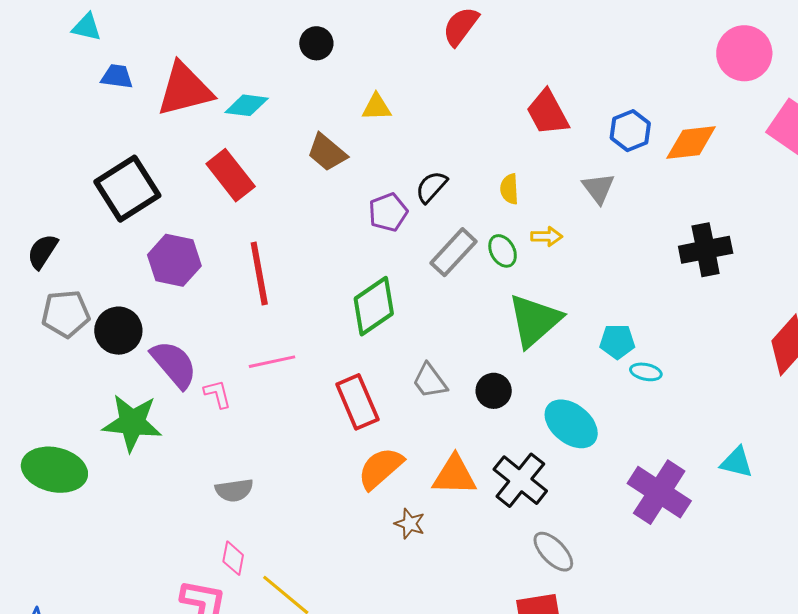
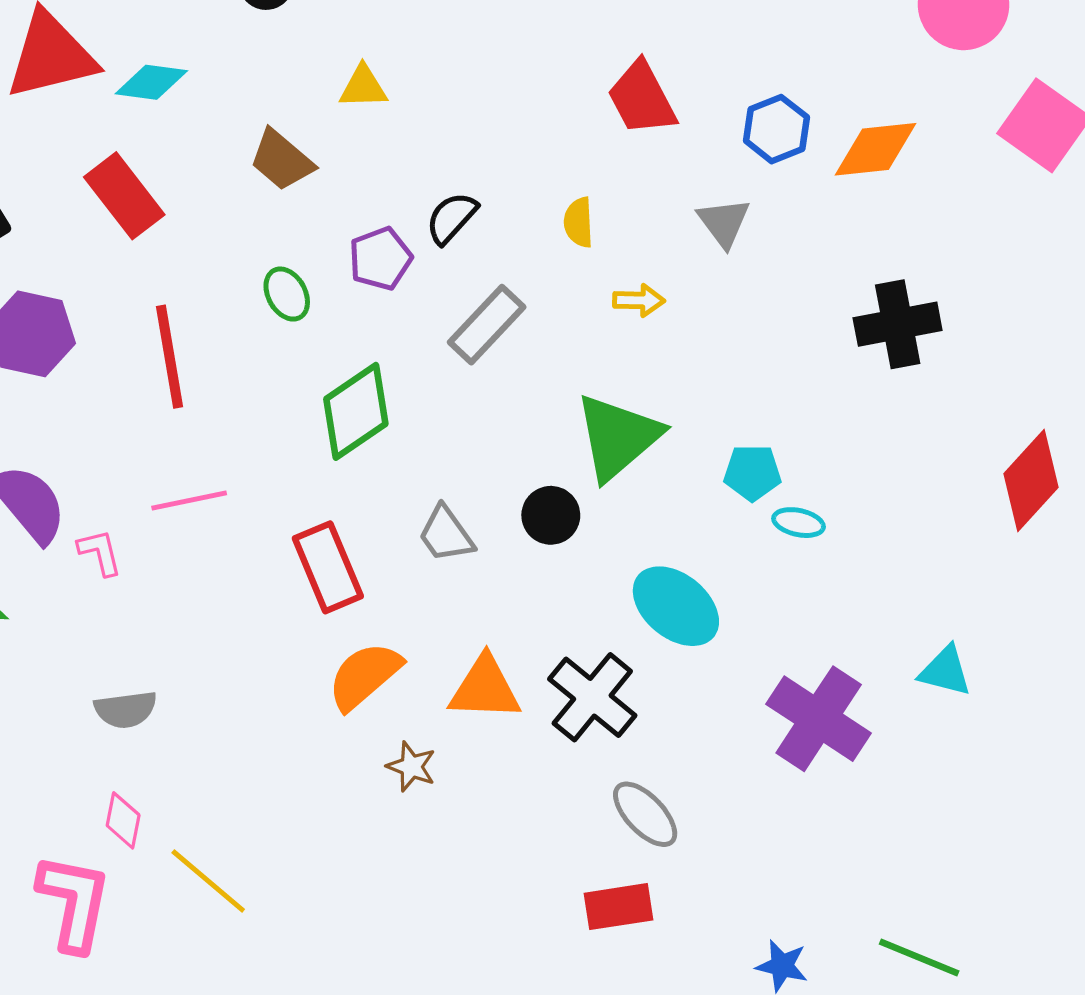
green ellipse: (503, 251) -> (287, 294), moved
black circle: (494, 391) -> (551, 515), moved

